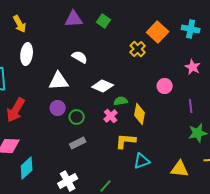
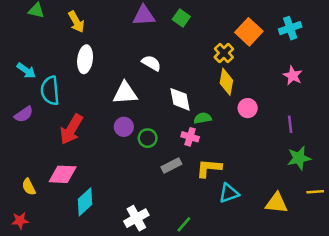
cyan cross: (191, 29) -> (290, 28), turned -30
white diamond: (103, 86) -> (180, 99), turned 55
pink circle: (165, 86) -> (248, 108), moved
yellow diamond: (140, 114) -> (226, 82), moved
pink cross: (111, 116) -> (190, 137), turned -32
gray rectangle: (78, 143) -> (171, 166), moved

